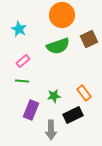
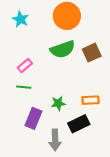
cyan star: (19, 29) -> (20, 19), moved
brown square: (89, 39) -> (92, 53), moved
orange rectangle: (84, 93) -> (91, 100), turned -56

